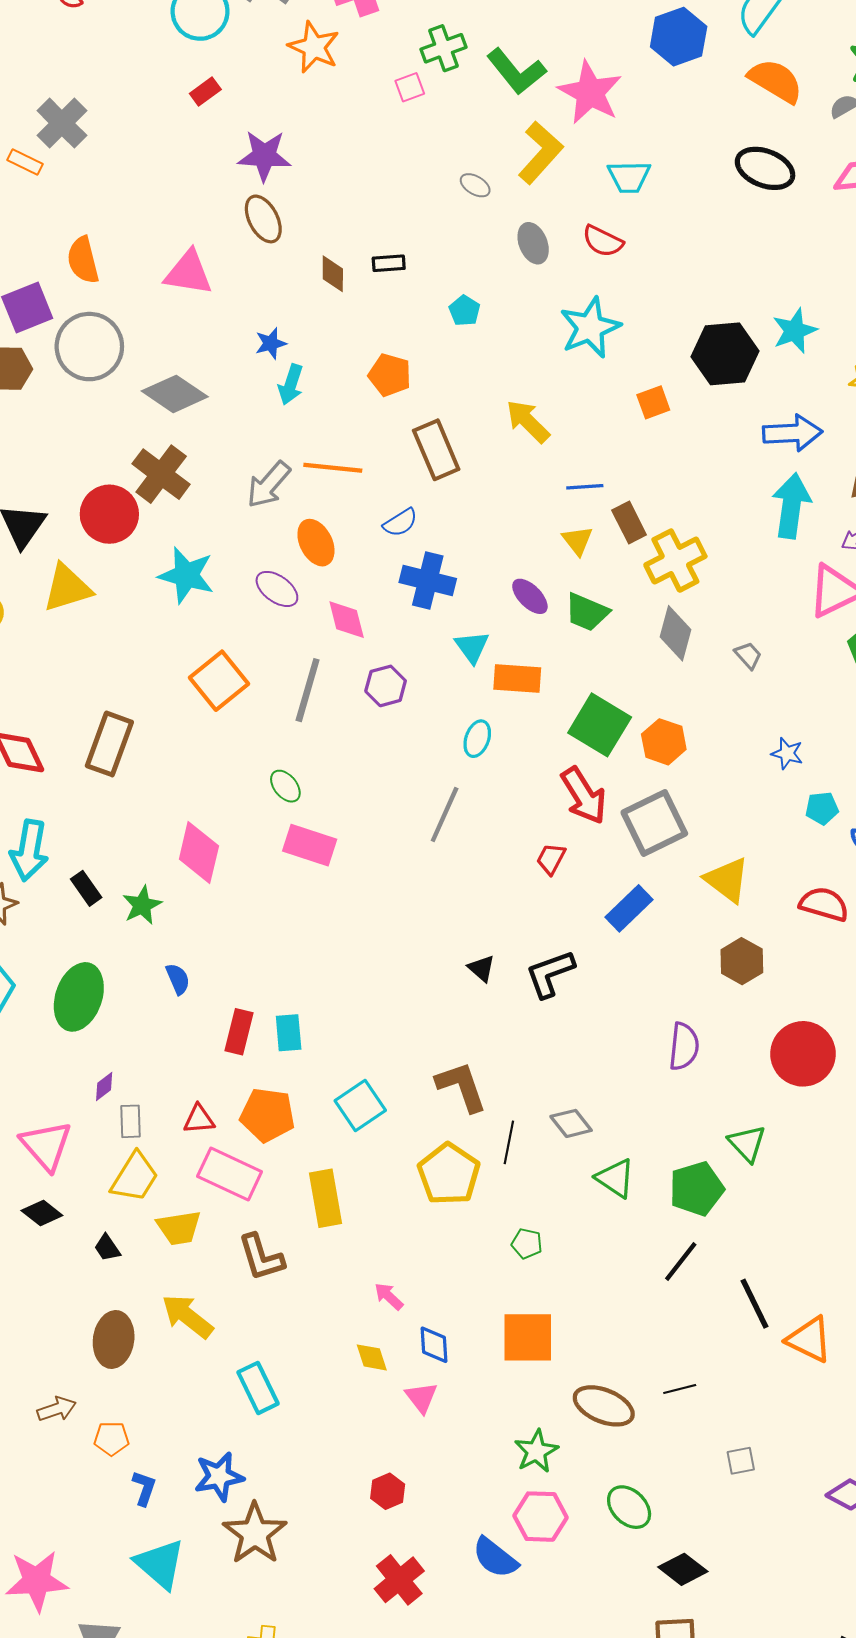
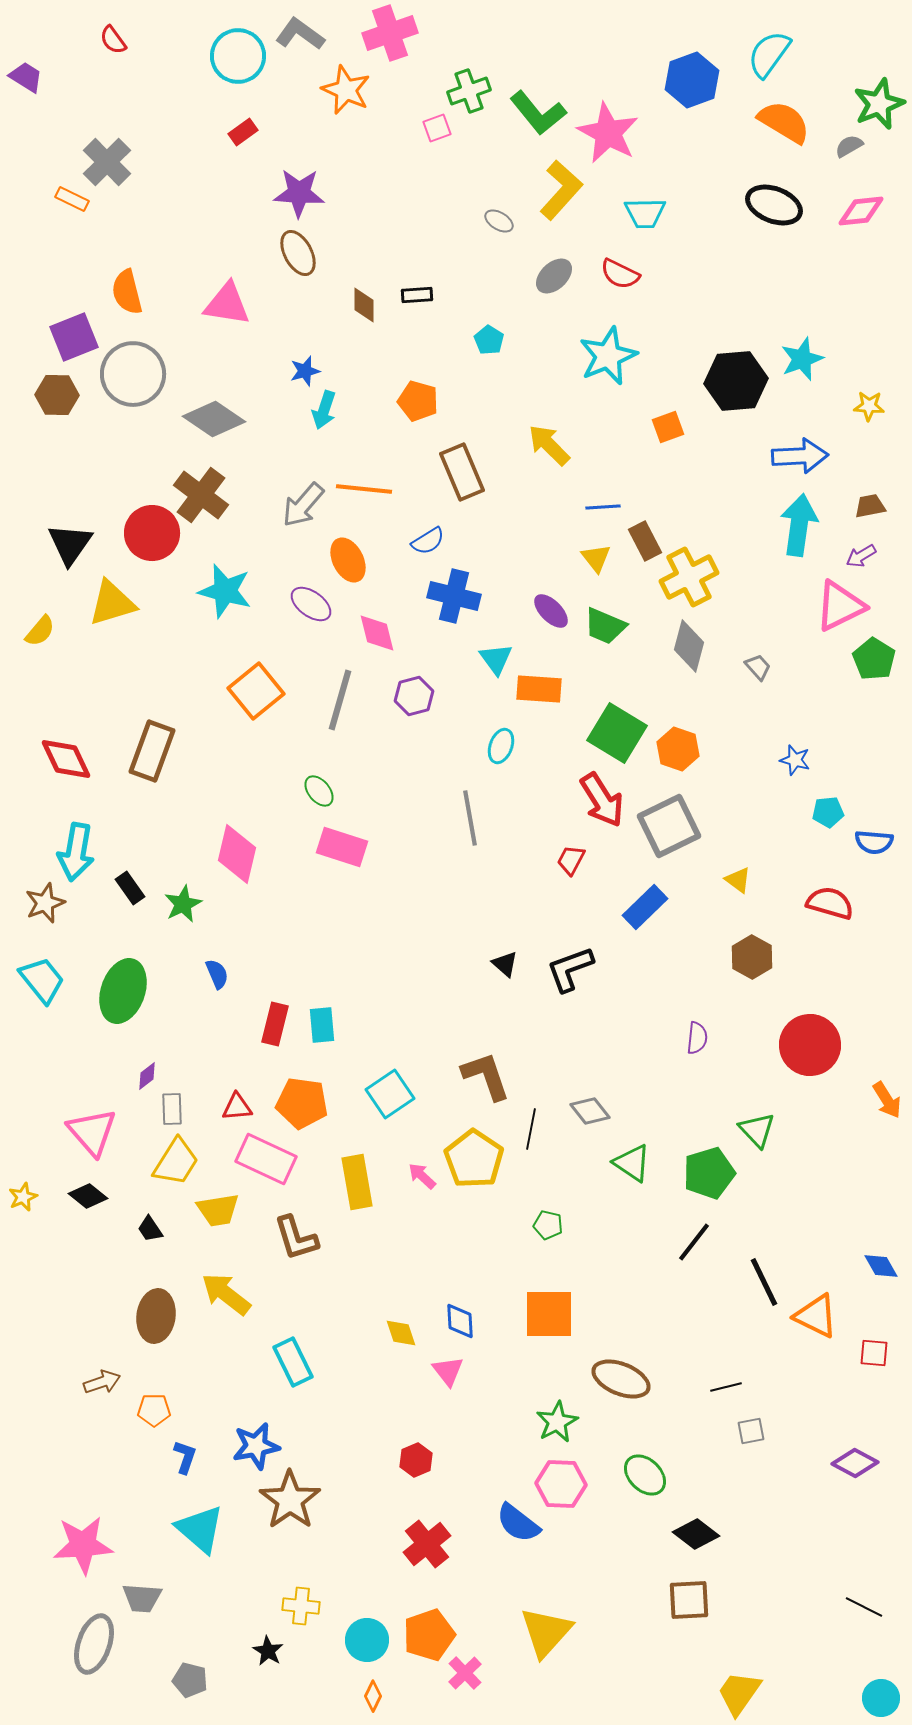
gray ellipse: (533, 243) -> (554, 276), turned 69
gray line: (445, 815) -> (470, 818), turned -34
yellow triangle: (727, 880) -> (738, 880), size x0.6
purple semicircle: (684, 1046) -> (697, 1038), size x0.7
pink arrow: (389, 1296) -> (422, 1176), moved
black line: (680, 1389) -> (726, 1387), moved

